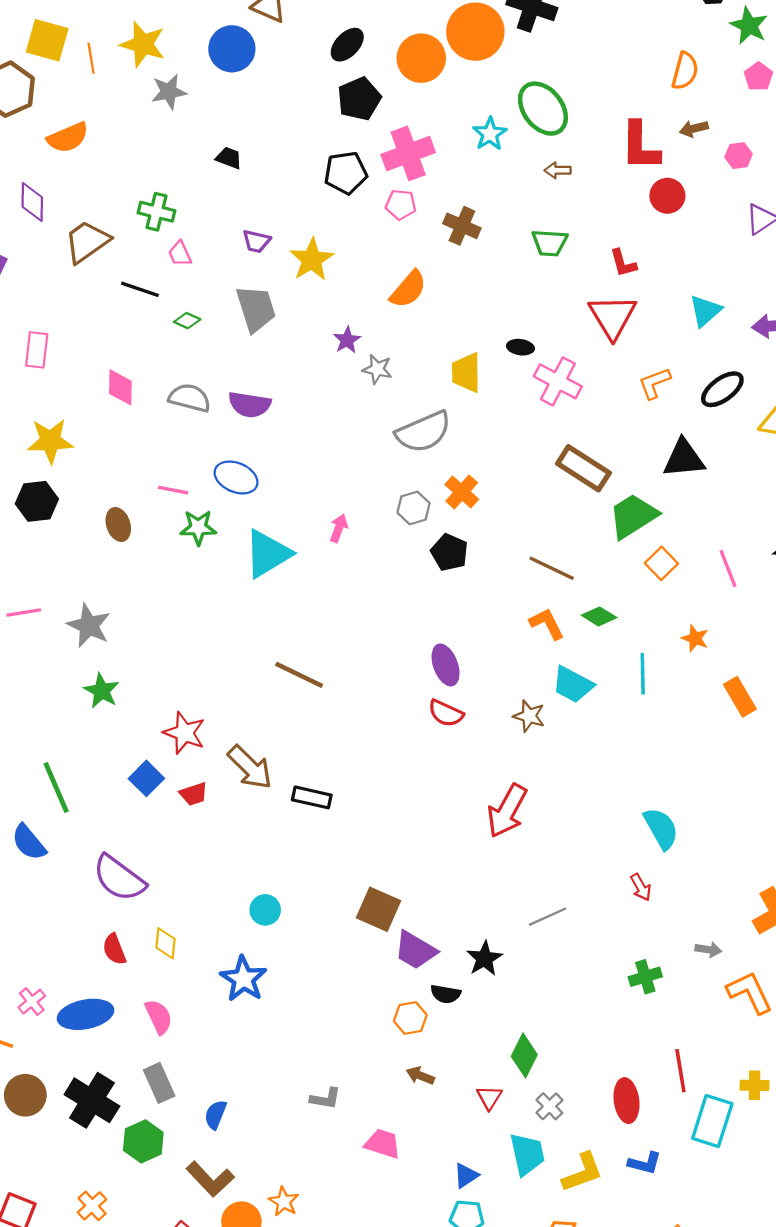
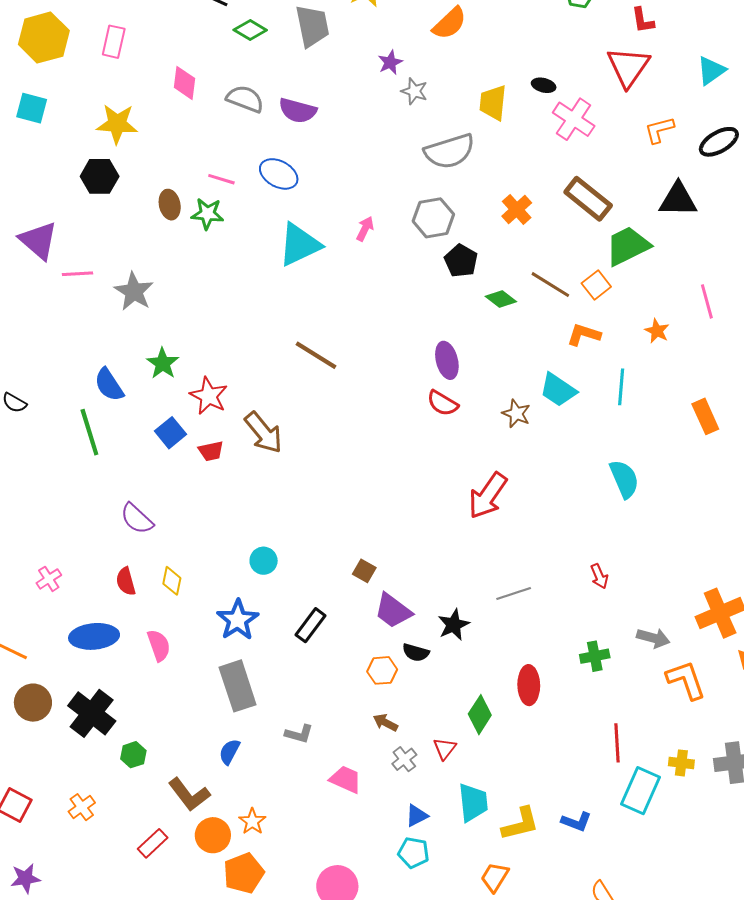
green diamond: (187, 321) -> (250, 30), size x1.4
orange cross: (462, 492) -> (517, 209), moved
gray hexagon: (414, 508) -> (433, 218), size x1.4
green star: (198, 527) -> (207, 214), moved
orange square: (661, 563) -> (596, 285), moved
green diamond: (599, 616) -> (501, 299), moved
orange L-shape: (547, 624) -> (584, 335), moved, turned -52
orange star: (695, 638) -> (657, 331), moved
green star: (102, 691) -> (163, 363), moved
black rectangle: (312, 797) -> (311, 625), moved, turned -72
cyan semicircle: (661, 828) -> (624, 479), moved
blue semicircle: (29, 842) -> (109, 385), moved
purple semicircle: (119, 878) -> (137, 519), size x0.7
brown square: (379, 909) -> (364, 571), size x0.6
gray arrow: (708, 950) -> (653, 638), size x1.4
pink cross: (32, 1002) -> (49, 579), moved
gray rectangle: (159, 1083) -> (238, 686), moved, size x1.4
red ellipse: (627, 1101) -> (529, 685), moved
gray cross: (549, 1106) -> (404, 759), moved
blue semicircle: (215, 1115) -> (230, 752), moved
green hexagon: (143, 1141) -> (133, 755), size x0.7

